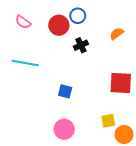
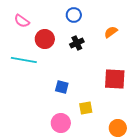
red circle: (59, 25) -> (45, 39), moved
yellow square: (108, 121) -> (86, 108), moved

